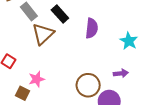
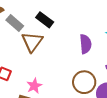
purple semicircle: (92, 28) -> (85, 44), moved

